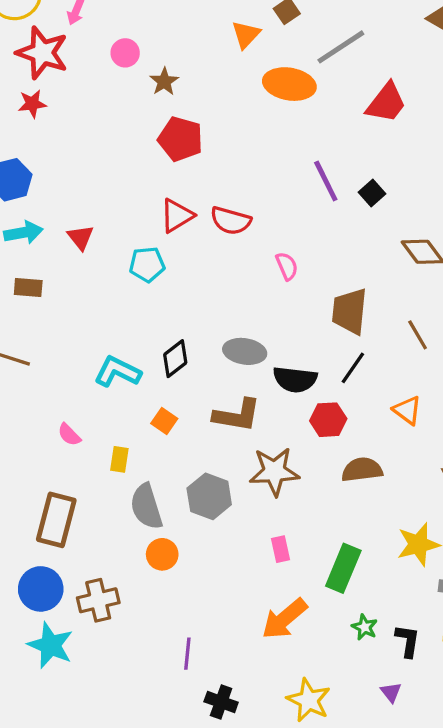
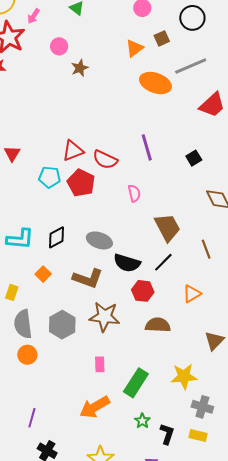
red pentagon: (180, 139) -> (81, 183), moved
purple line: (326, 181) -> (147, 147), moved
brown trapezoid: (350, 311) -> (167, 227), turned 136
cyan L-shape: (118, 372) -> (20, 239), turned 148
orange triangle: (407, 410) -> (192, 294), turned 42

